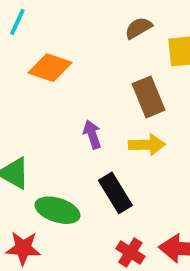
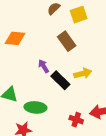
yellow arrow: (147, 145) -> (83, 73), moved
black rectangle: (115, 193) -> (60, 80), moved

